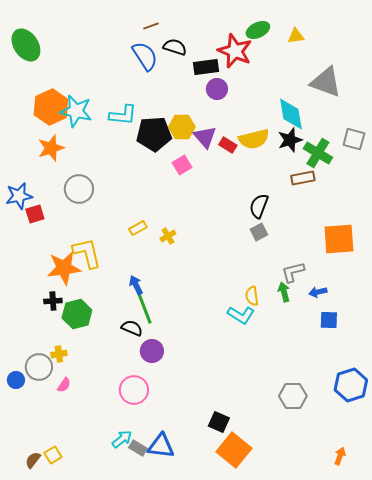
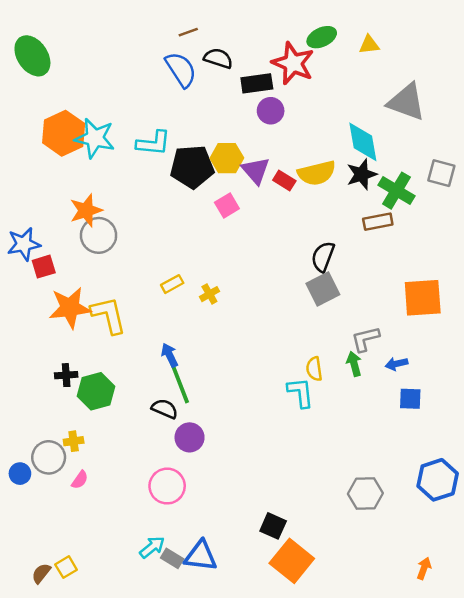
orange star: (51, 148) -> (86, 210), moved
gray square: (259, 232) -> (323, 289), size x1.5
orange star: (64, 268) -> (70, 308), moved
cyan L-shape: (241, 315) -> (301, 393), turned -128

